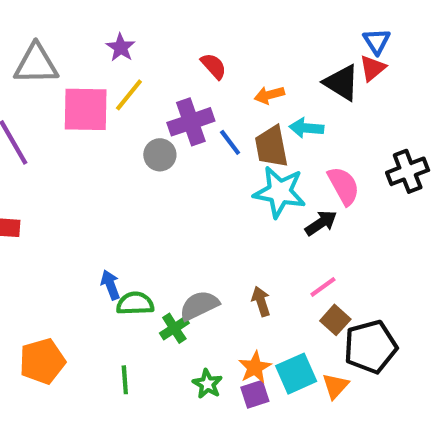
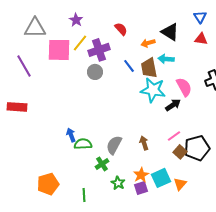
red triangle: (373, 68) -> (201, 39), moved, turned 48
black triangle: (342, 83) -> (170, 32), moved
purple cross: (191, 122) -> (99, 50), moved
gray semicircle: (199, 305) -> (114, 145), turned -36
green cross: (174, 328) -> (102, 164), moved
black pentagon: (370, 347) -> (197, 148), moved
orange pentagon: (42, 361) -> (48, 184), moved
green line: (125, 380) -> (84, 195), moved

